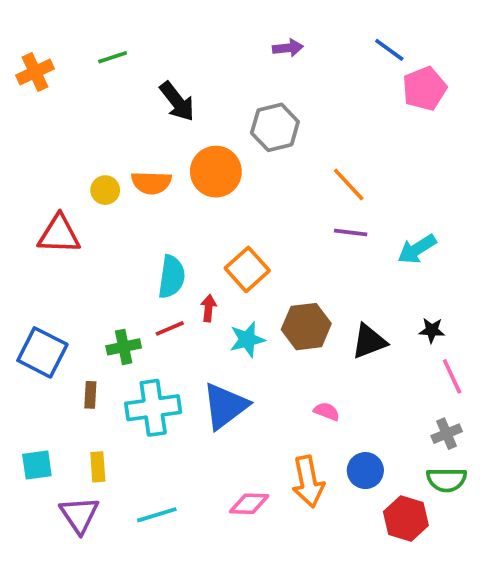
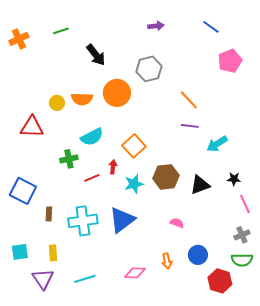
pink pentagon: (424, 89) -> (230, 61), moved
cyan arrow: (417, 249) -> (217, 144), moved
cyan semicircle: (172, 277) -> (92, 137), moved, turned 55
green cross: (124, 347) -> (69, 159), moved
orange arrow: (308, 482) -> (167, 261), size x0.6

